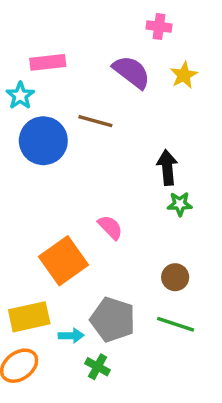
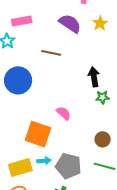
blue circle: (43, 141) -> (18, 80), moved
orange square: (64, 261) -> (38, 134), turned -32
cyan arrow: (71, 336) -> (44, 161), moved

